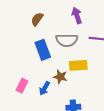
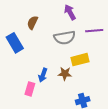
blue rectangle: (43, 50) -> (15, 43), moved
blue arrow: (44, 88) -> (43, 75), moved

